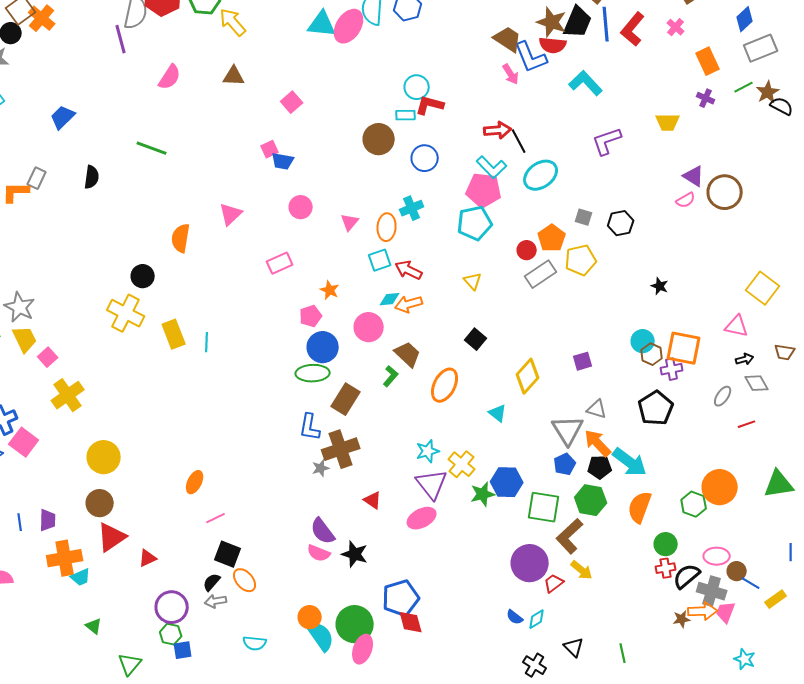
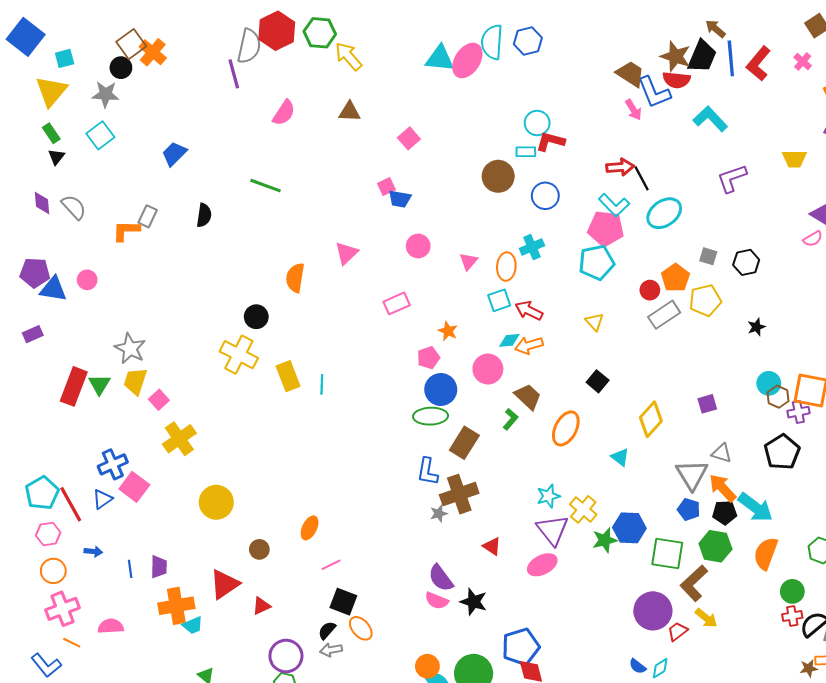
black star: (660, 286) -> (756, 327), moved, turned 30
yellow trapezoid: (25, 339) -> (135, 381), turned -136
blue pentagon: (565, 464) -> (689, 509), turned -30
brown circle: (100, 503) -> (259, 549), moved, size x0.7

